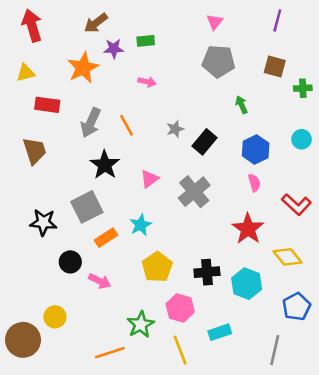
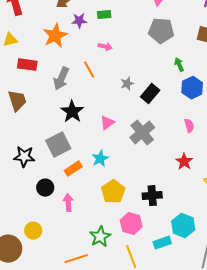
orange line: (126, 125) -> (89, 70), moved
blue hexagon: (256, 149) -> (192, 88), moved
red star: (248, 229) -> (184, 162), size x0.7
pink arrow: (100, 281) -> (68, 203), turned -120
cyan hexagon: (247, 284) -> (183, 226), moved

